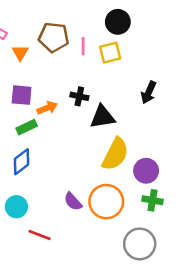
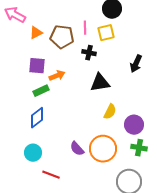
brown pentagon: (54, 37) -> (62, 37), moved
orange triangle: (20, 53) -> (36, 33), turned 32
black cross: (79, 96) -> (89, 53), moved
yellow semicircle: (115, 154) -> (110, 112), size x0.6

